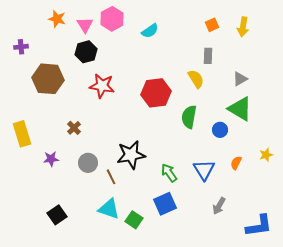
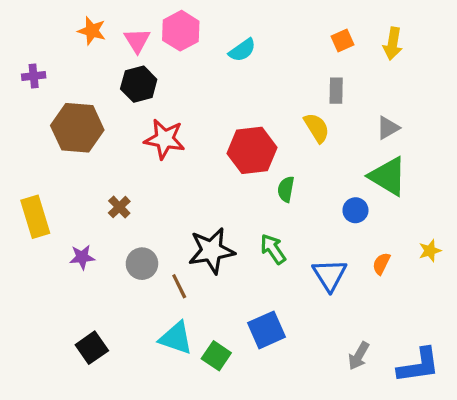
green semicircle: (189, 117) -> (286, 189), moved, size x0.7
green arrow: (169, 173) -> (273, 249), moved
gray arrow: (219, 206) -> (359, 356), moved

